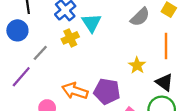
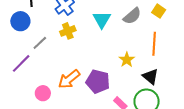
cyan triangle: (91, 23) -> (102, 20), moved
orange arrow: (75, 91) -> (69, 79), turned -60

